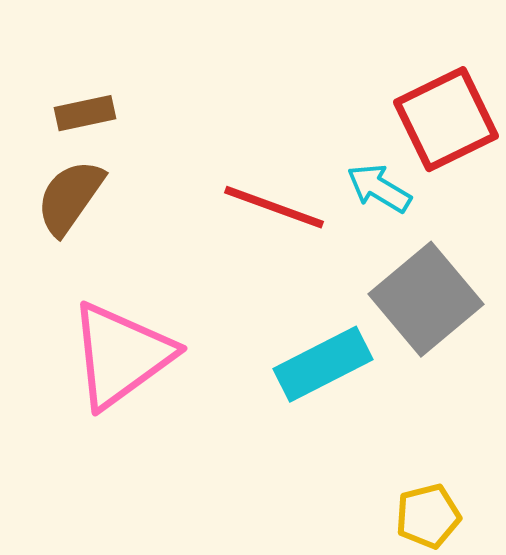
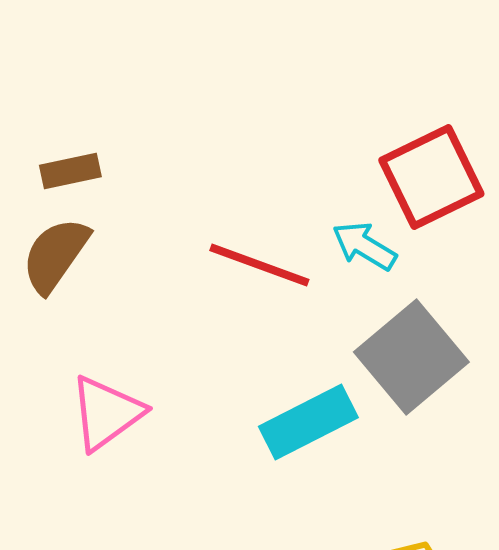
pink triangle: (121, 355) -> (106, 413), size x0.7

